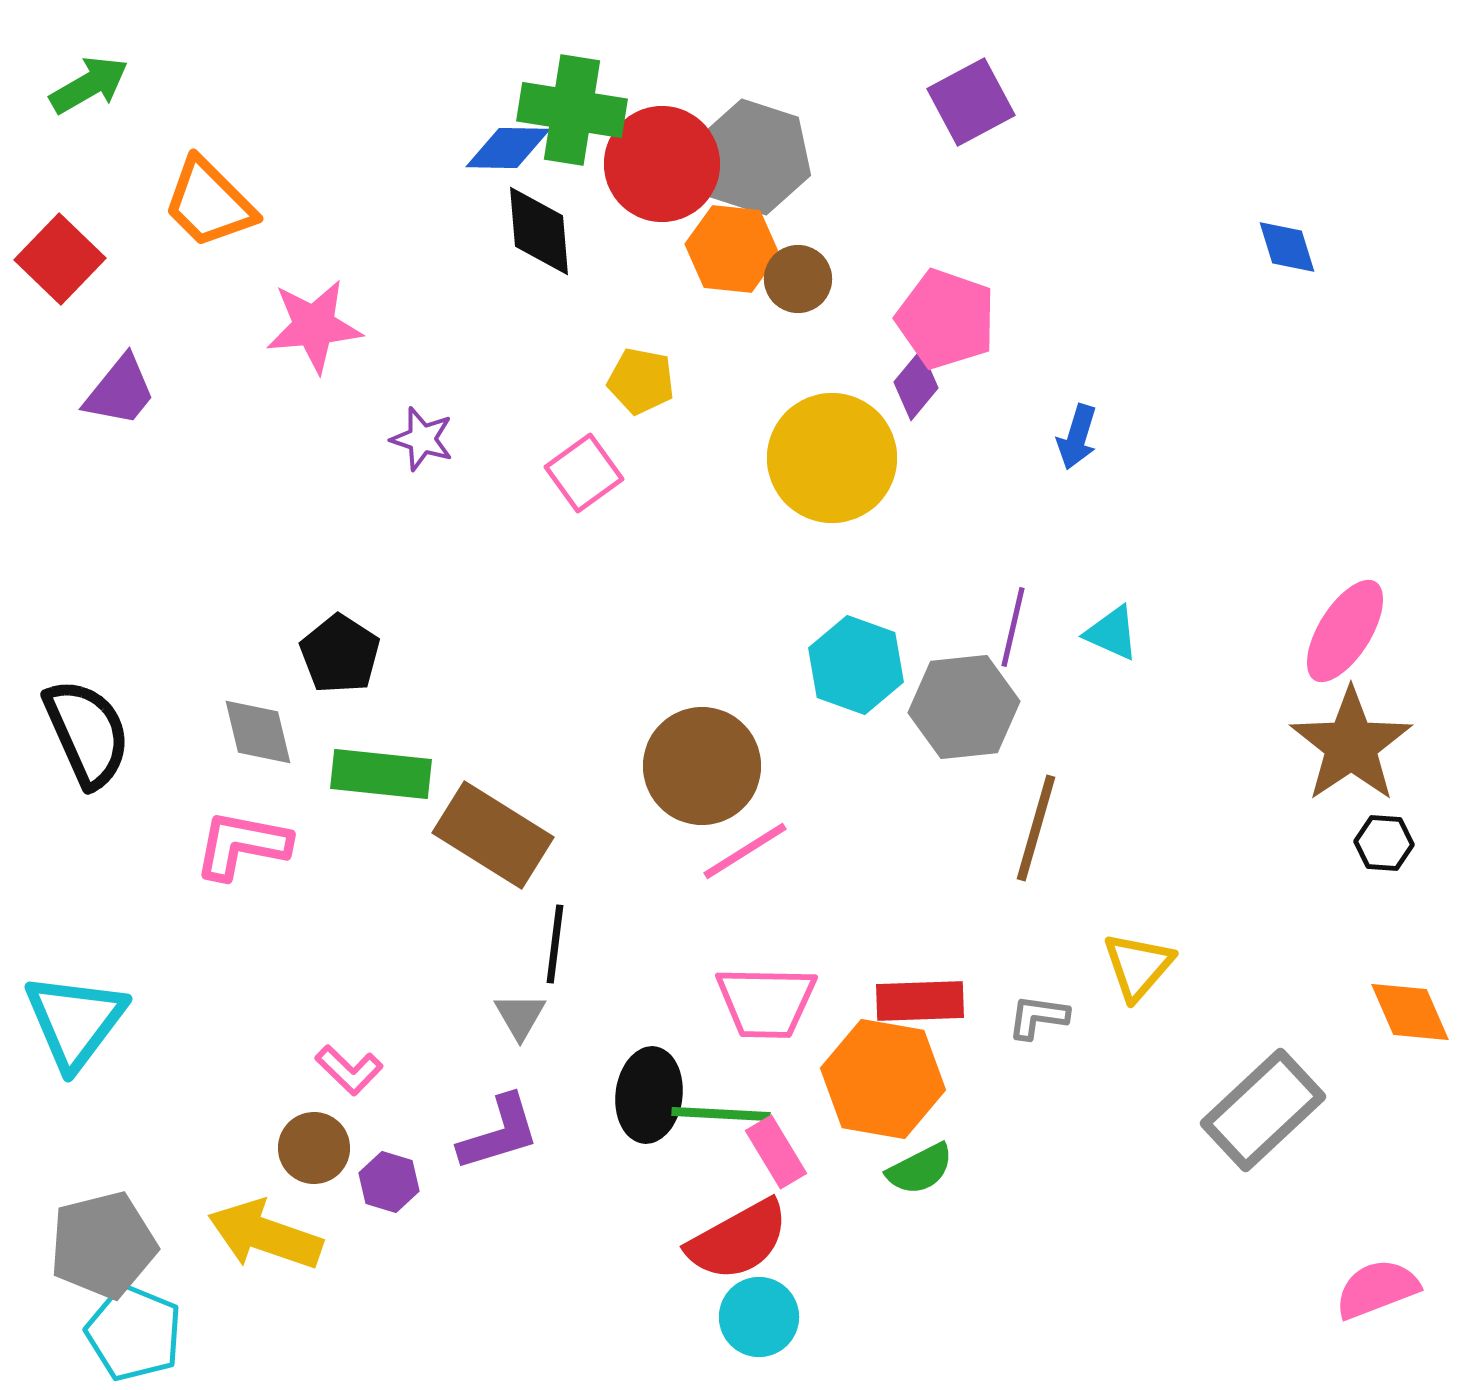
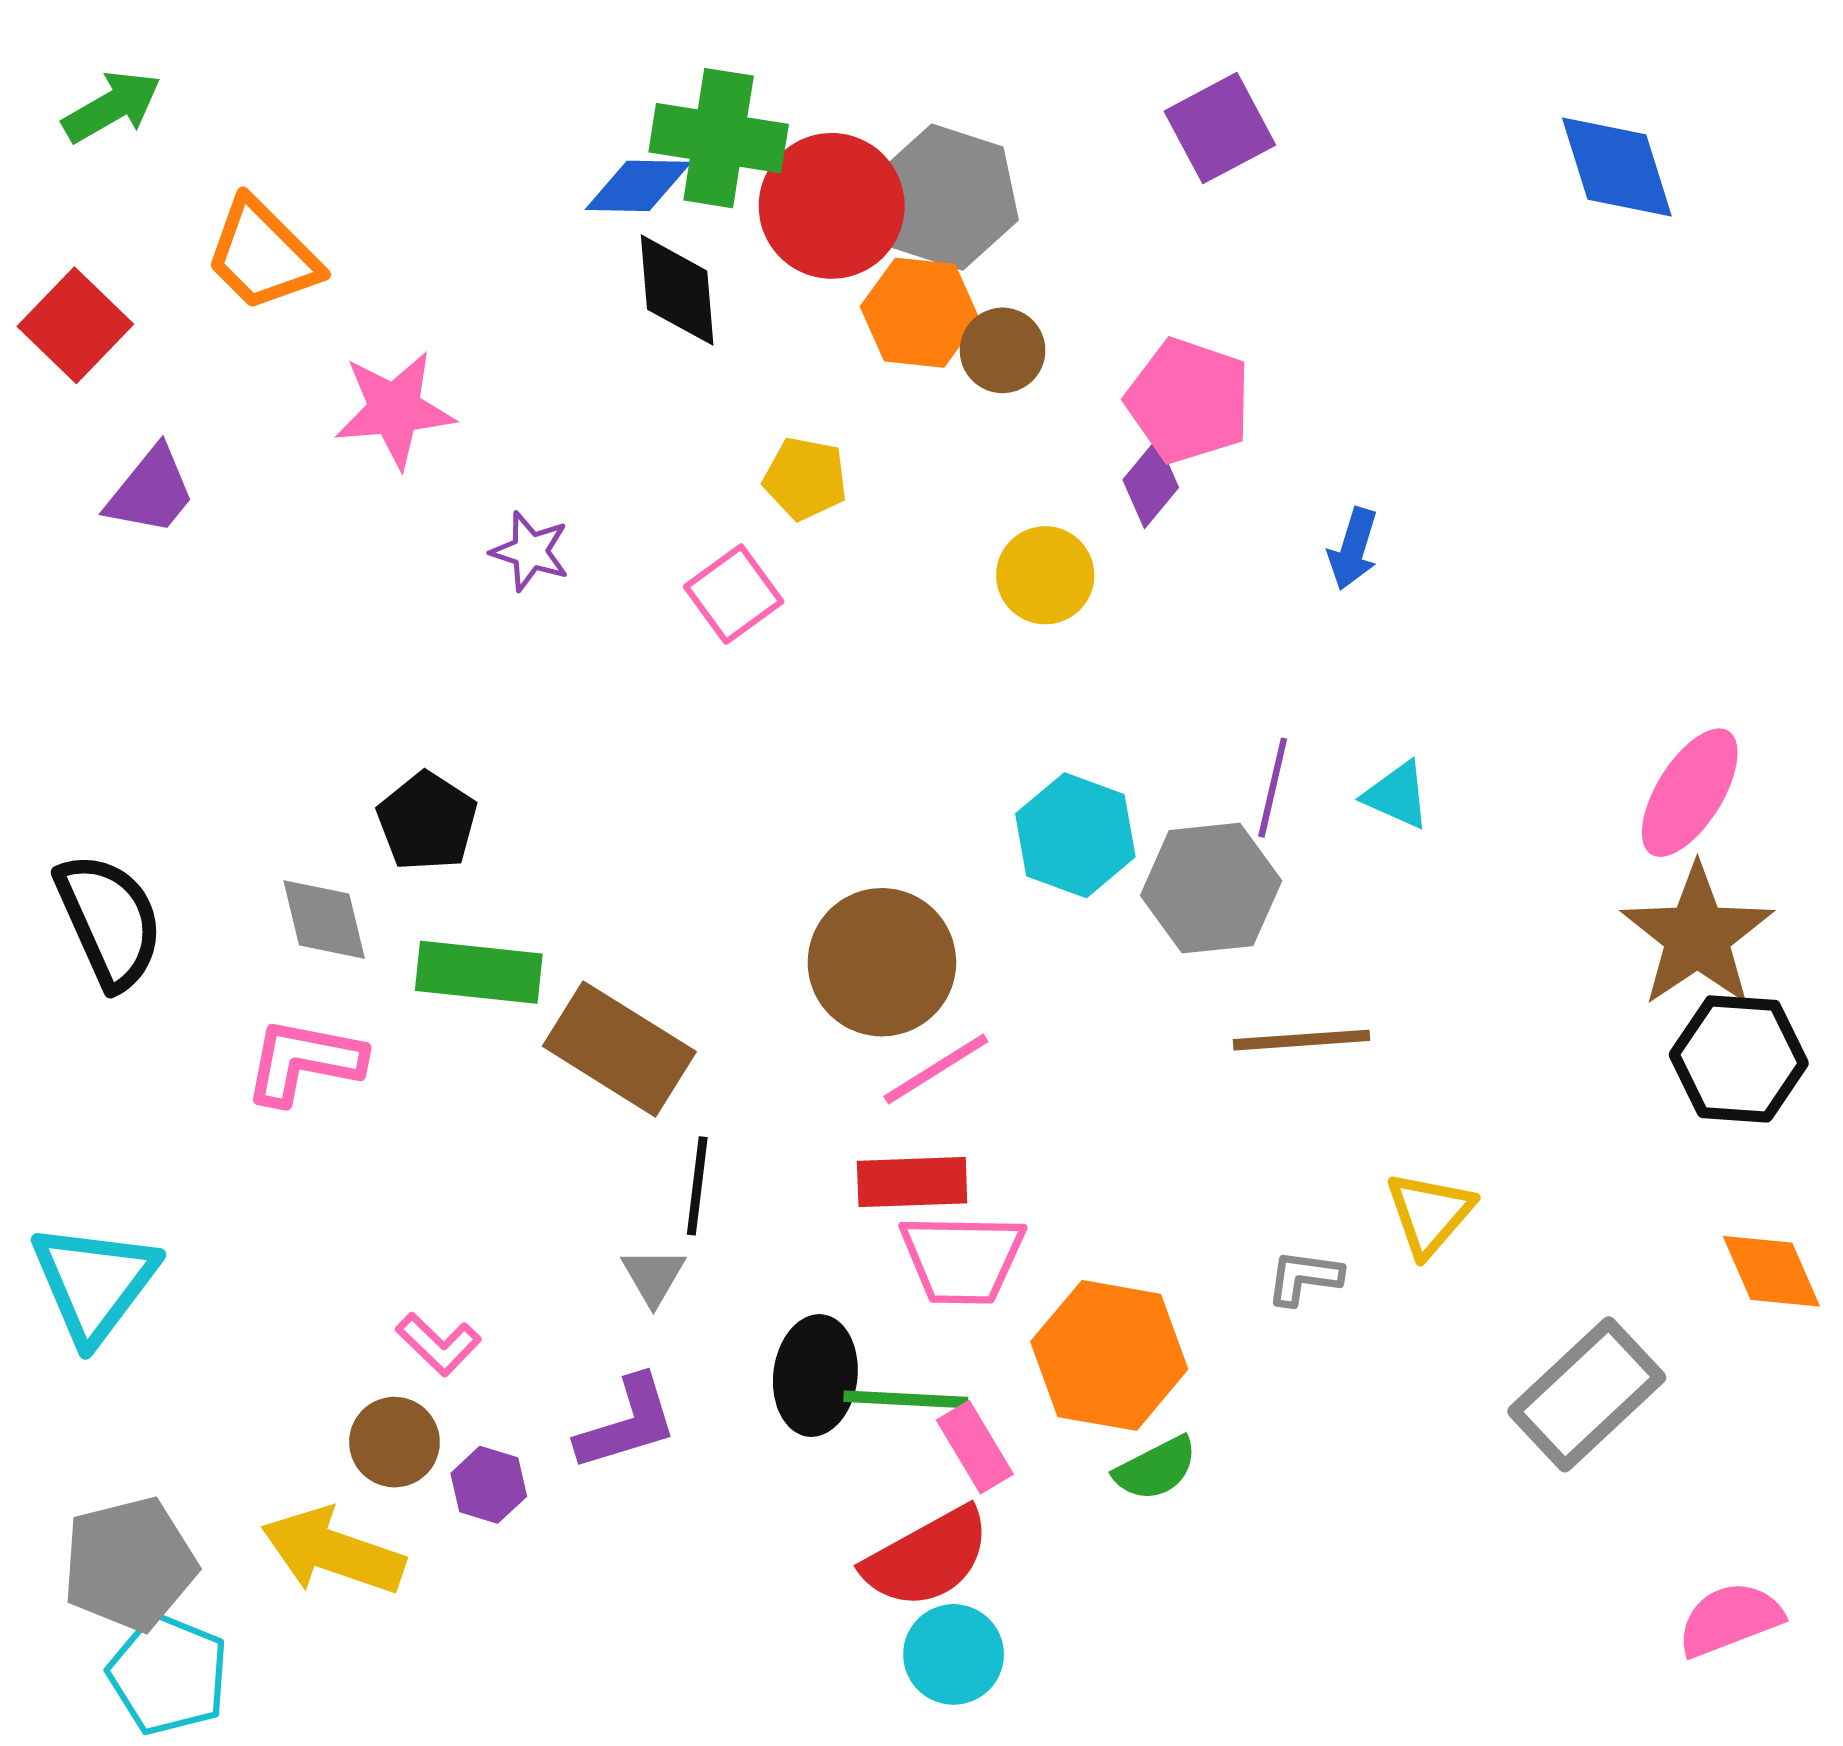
blue diamond: (1287, 247) -> (1617, 167), moved, size x1.6
yellow circle: (832, 458) -> (1045, 575), size x0.6
brown line: (1036, 828) -> (1302, 1040), turned 70
black hexagon: (1384, 843) -> (1739, 1059), size x1.8
red rectangle: (920, 1001) -> (912, 1182), moved

